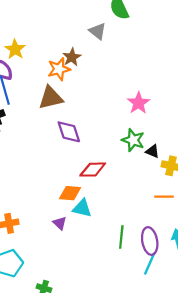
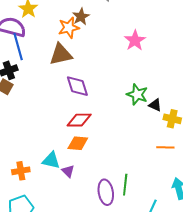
pink star: (138, 103) -> (135, 40), moved
red diamond: (93, 170) -> (79, 120), moved
cyan triangle: (82, 208) -> (51, 160), moved
purple ellipse: (150, 241) -> (106, 192), moved

